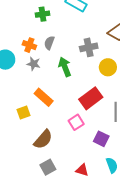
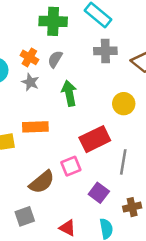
green cross: (43, 14) -> (53, 21), size x1.5
gray cross: (89, 47) -> (105, 51), moved
orange rectangle: (44, 97) -> (35, 127), turned -54
brown semicircle: (43, 139) -> (42, 182), moved

